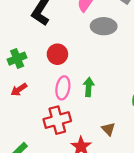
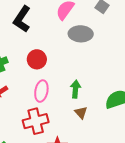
green arrow: (89, 87) -> (75, 89), moved
brown triangle: (108, 129) -> (81, 113), moved

